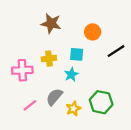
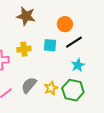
black line: (116, 51) -> (74, 42), moved
cyan star: (71, 75) -> (78, 65), moved
yellow star: (73, 109) -> (51, 88), moved

